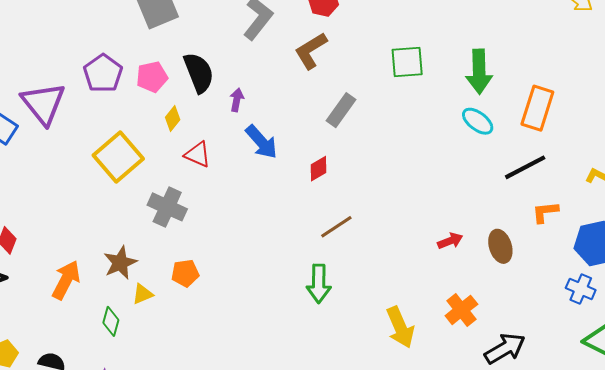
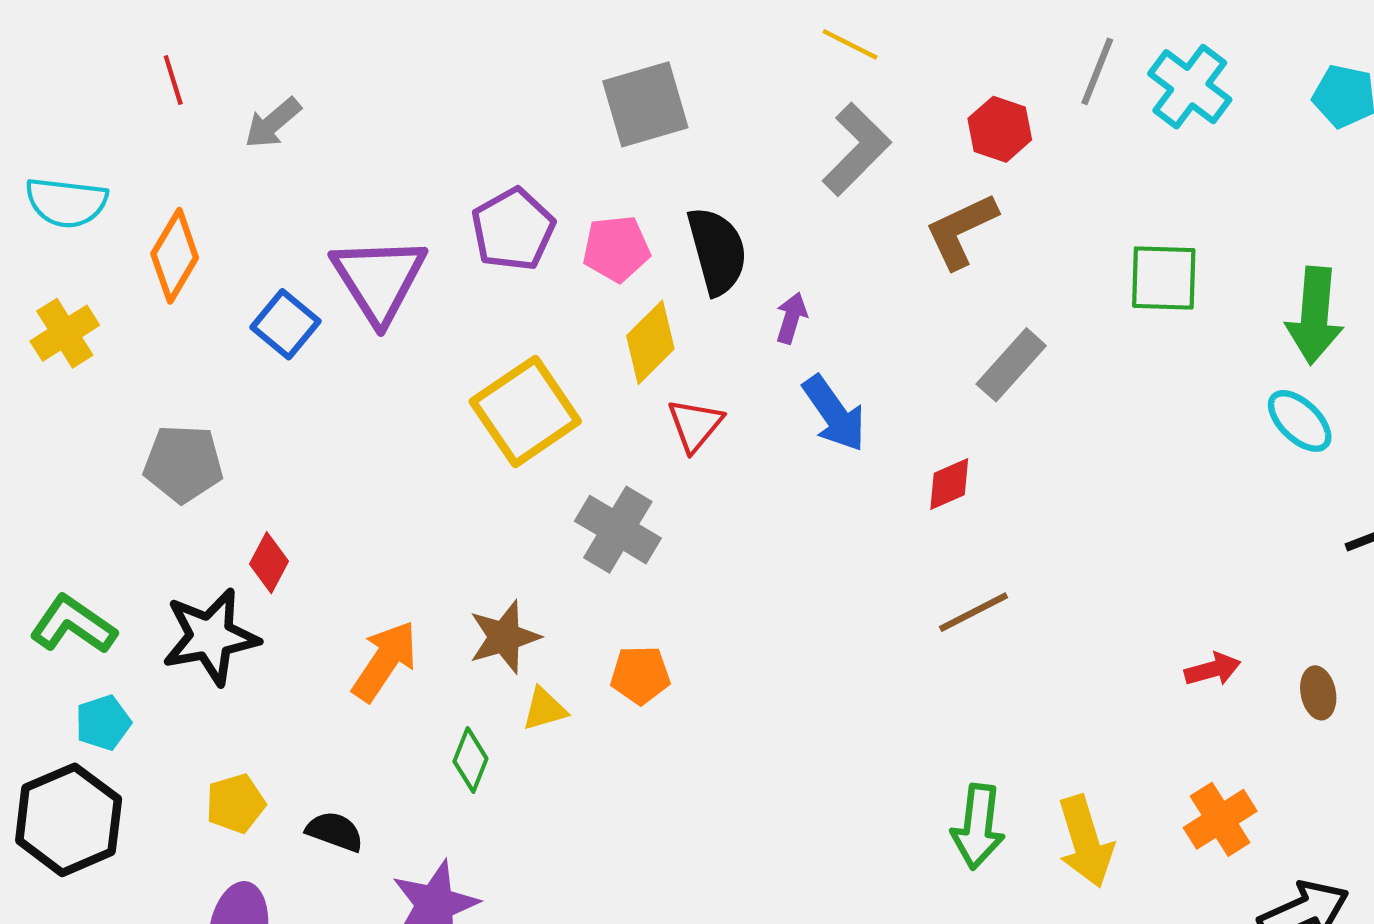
yellow diamond: (173, 118) -> (650, 342), size x1.5
red triangle: (198, 155) -> (695, 425), turned 40
brown ellipse: (500, 246) -> (1318, 693), size x0.7
green arrow: (319, 284) -> (978, 827), moved

